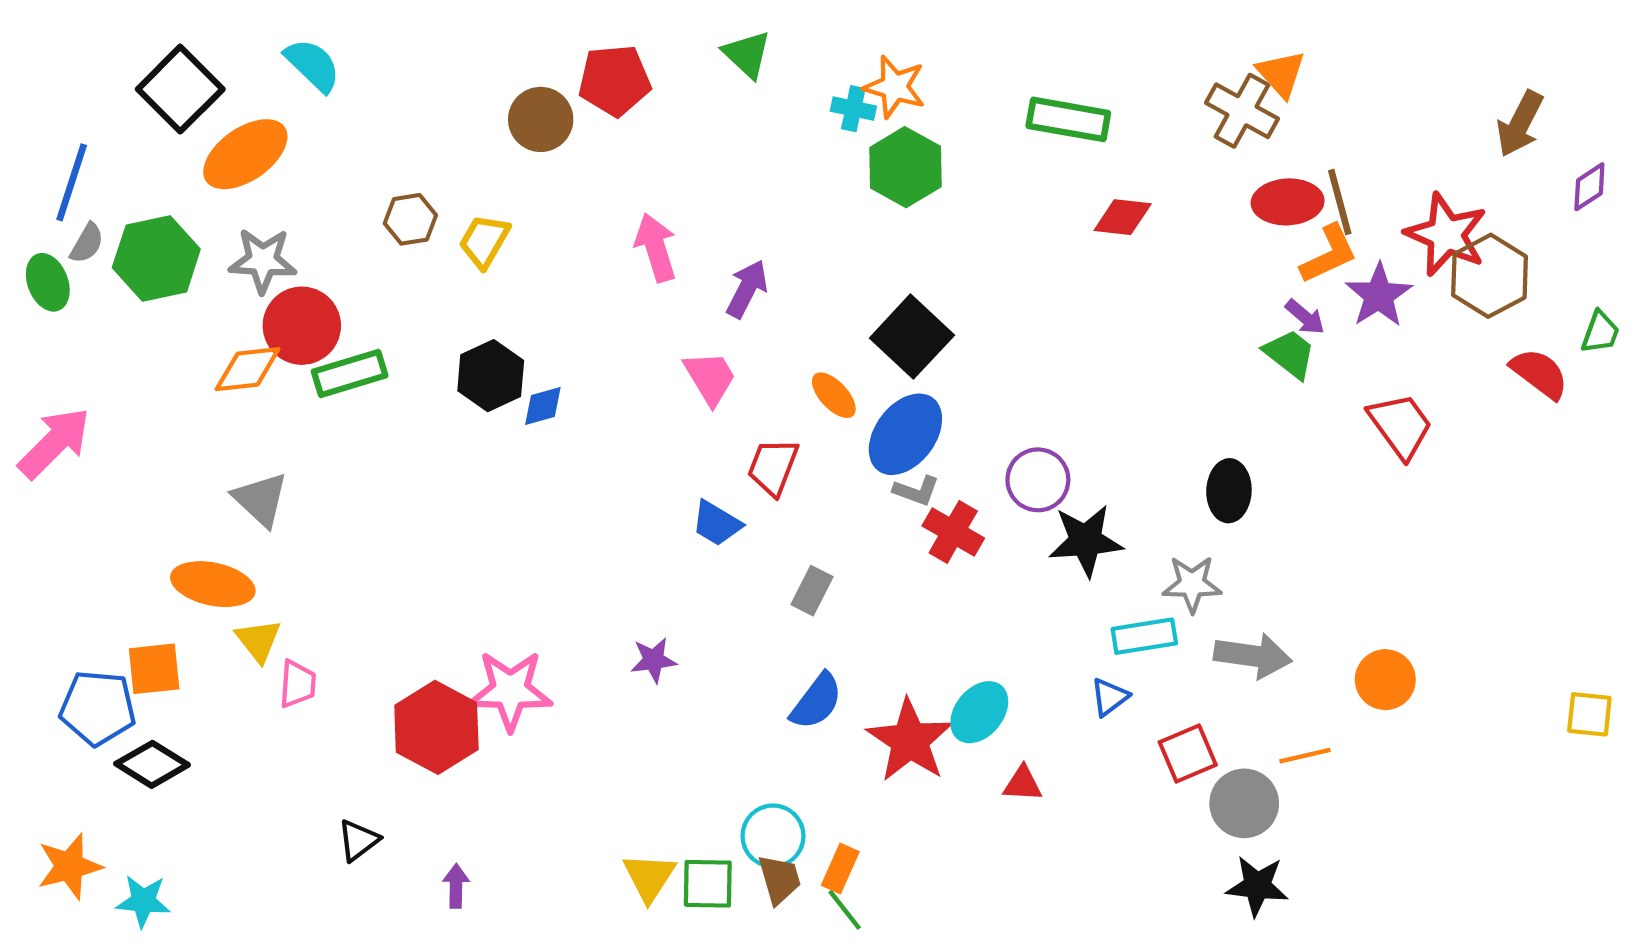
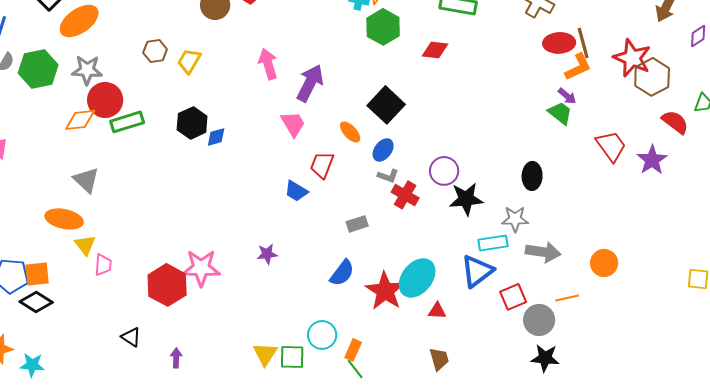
red diamond: (1123, 217) -> (435, 50), moved
purple arrow: (747, 289) -> (310, 83), size x1.4
purple star: (1379, 295) -> (652, 160), moved
blue ellipse: (905, 434) -> (383, 150), size x0.6
gray rectangle: (812, 591) -> (357, 224), moved, turned 45
orange square: (154, 669) -> (37, 274), moved
blue triangle: (1110, 697) -> (477, 271), size x1.8
cyan ellipse: (979, 712) -> (417, 278), size x1.4
black triangle: (358, 840) -> (131, 337), turned -50
brown trapezoid: (780, 879) -> (439, 359), moved

